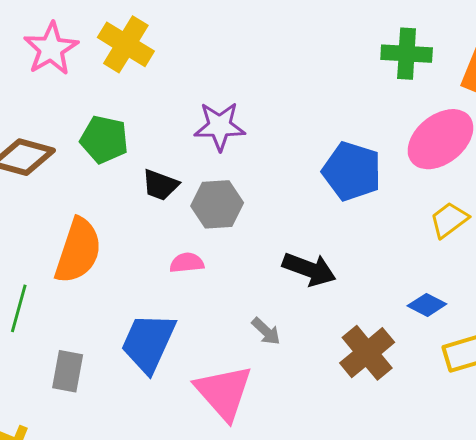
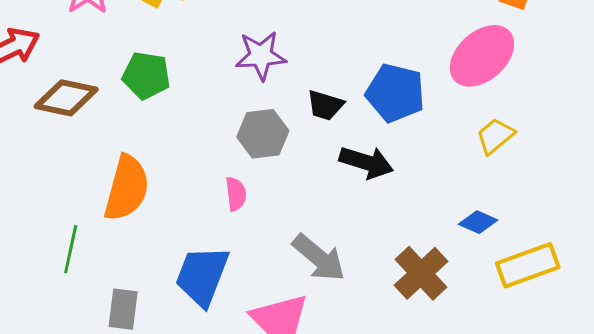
black trapezoid: (160, 185) -> (325, 105), moved
pink semicircle: (187, 263) -> (236, 194), turned 92
black arrow: (309, 269) -> (366, 162), moved
gray arrow: (266, 331) -> (319, 258), size x1.8

